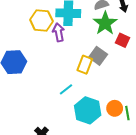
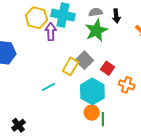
red square: (122, 40) -> (107, 68), moved
cyan hexagon: (88, 110) -> (92, 91), moved

